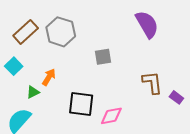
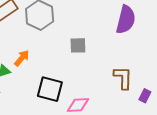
purple semicircle: (147, 24) -> (126, 20), turned 36
purple rectangle: (176, 97) -> (145, 96), turned 72

